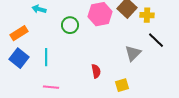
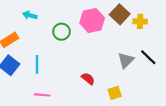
black line: (156, 40) -> (148, 57), moved
red semicircle: (96, 71) -> (88, 79), turned -40

